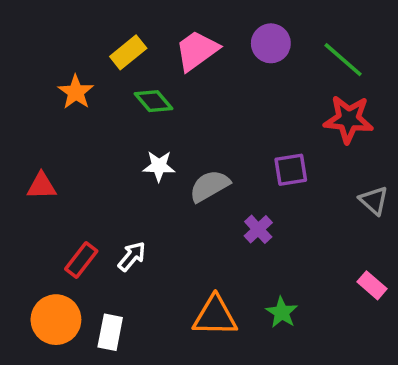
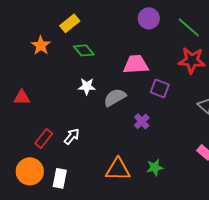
pink trapezoid: (197, 51) -> (136, 64), moved, turned 32
purple square: (291, 170) -> (160, 88), turned 30
green star: (282, 312) -> (155, 167), turned 30

